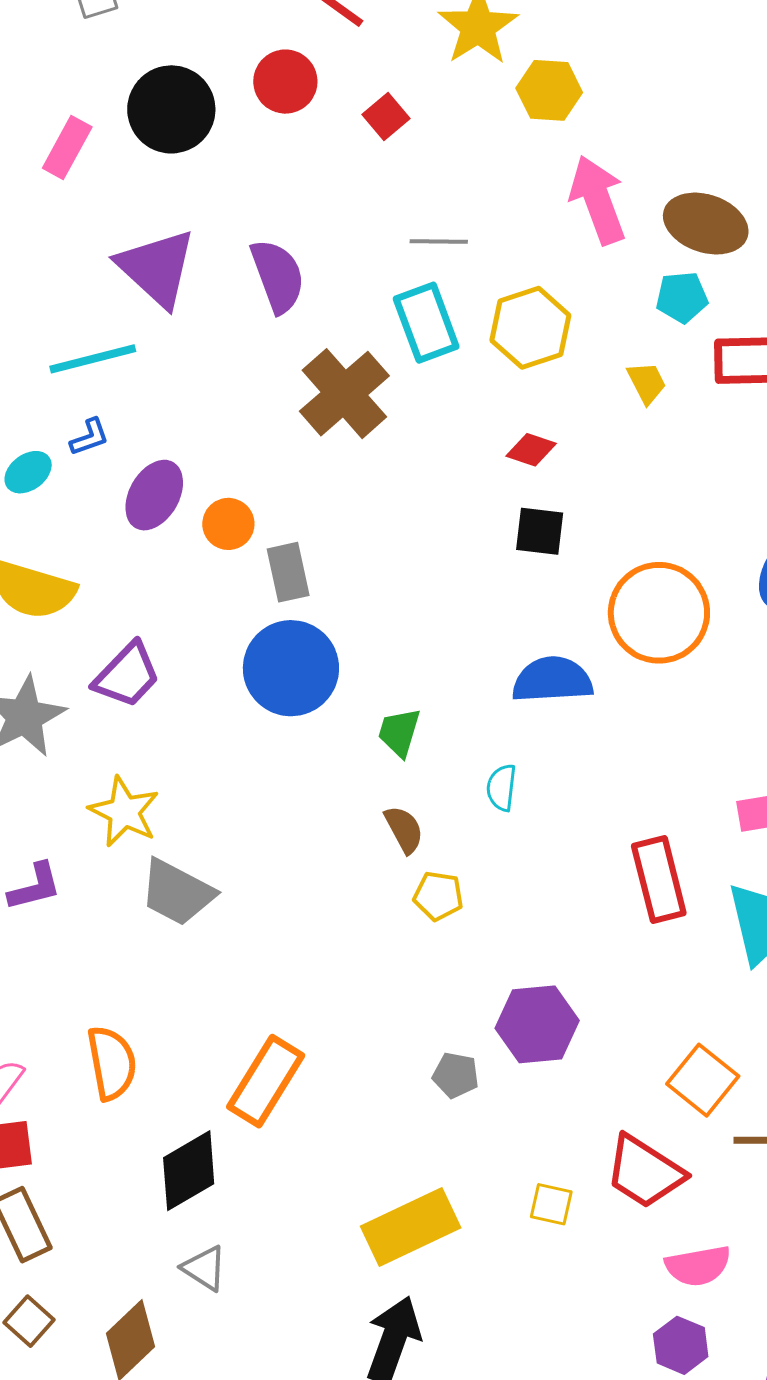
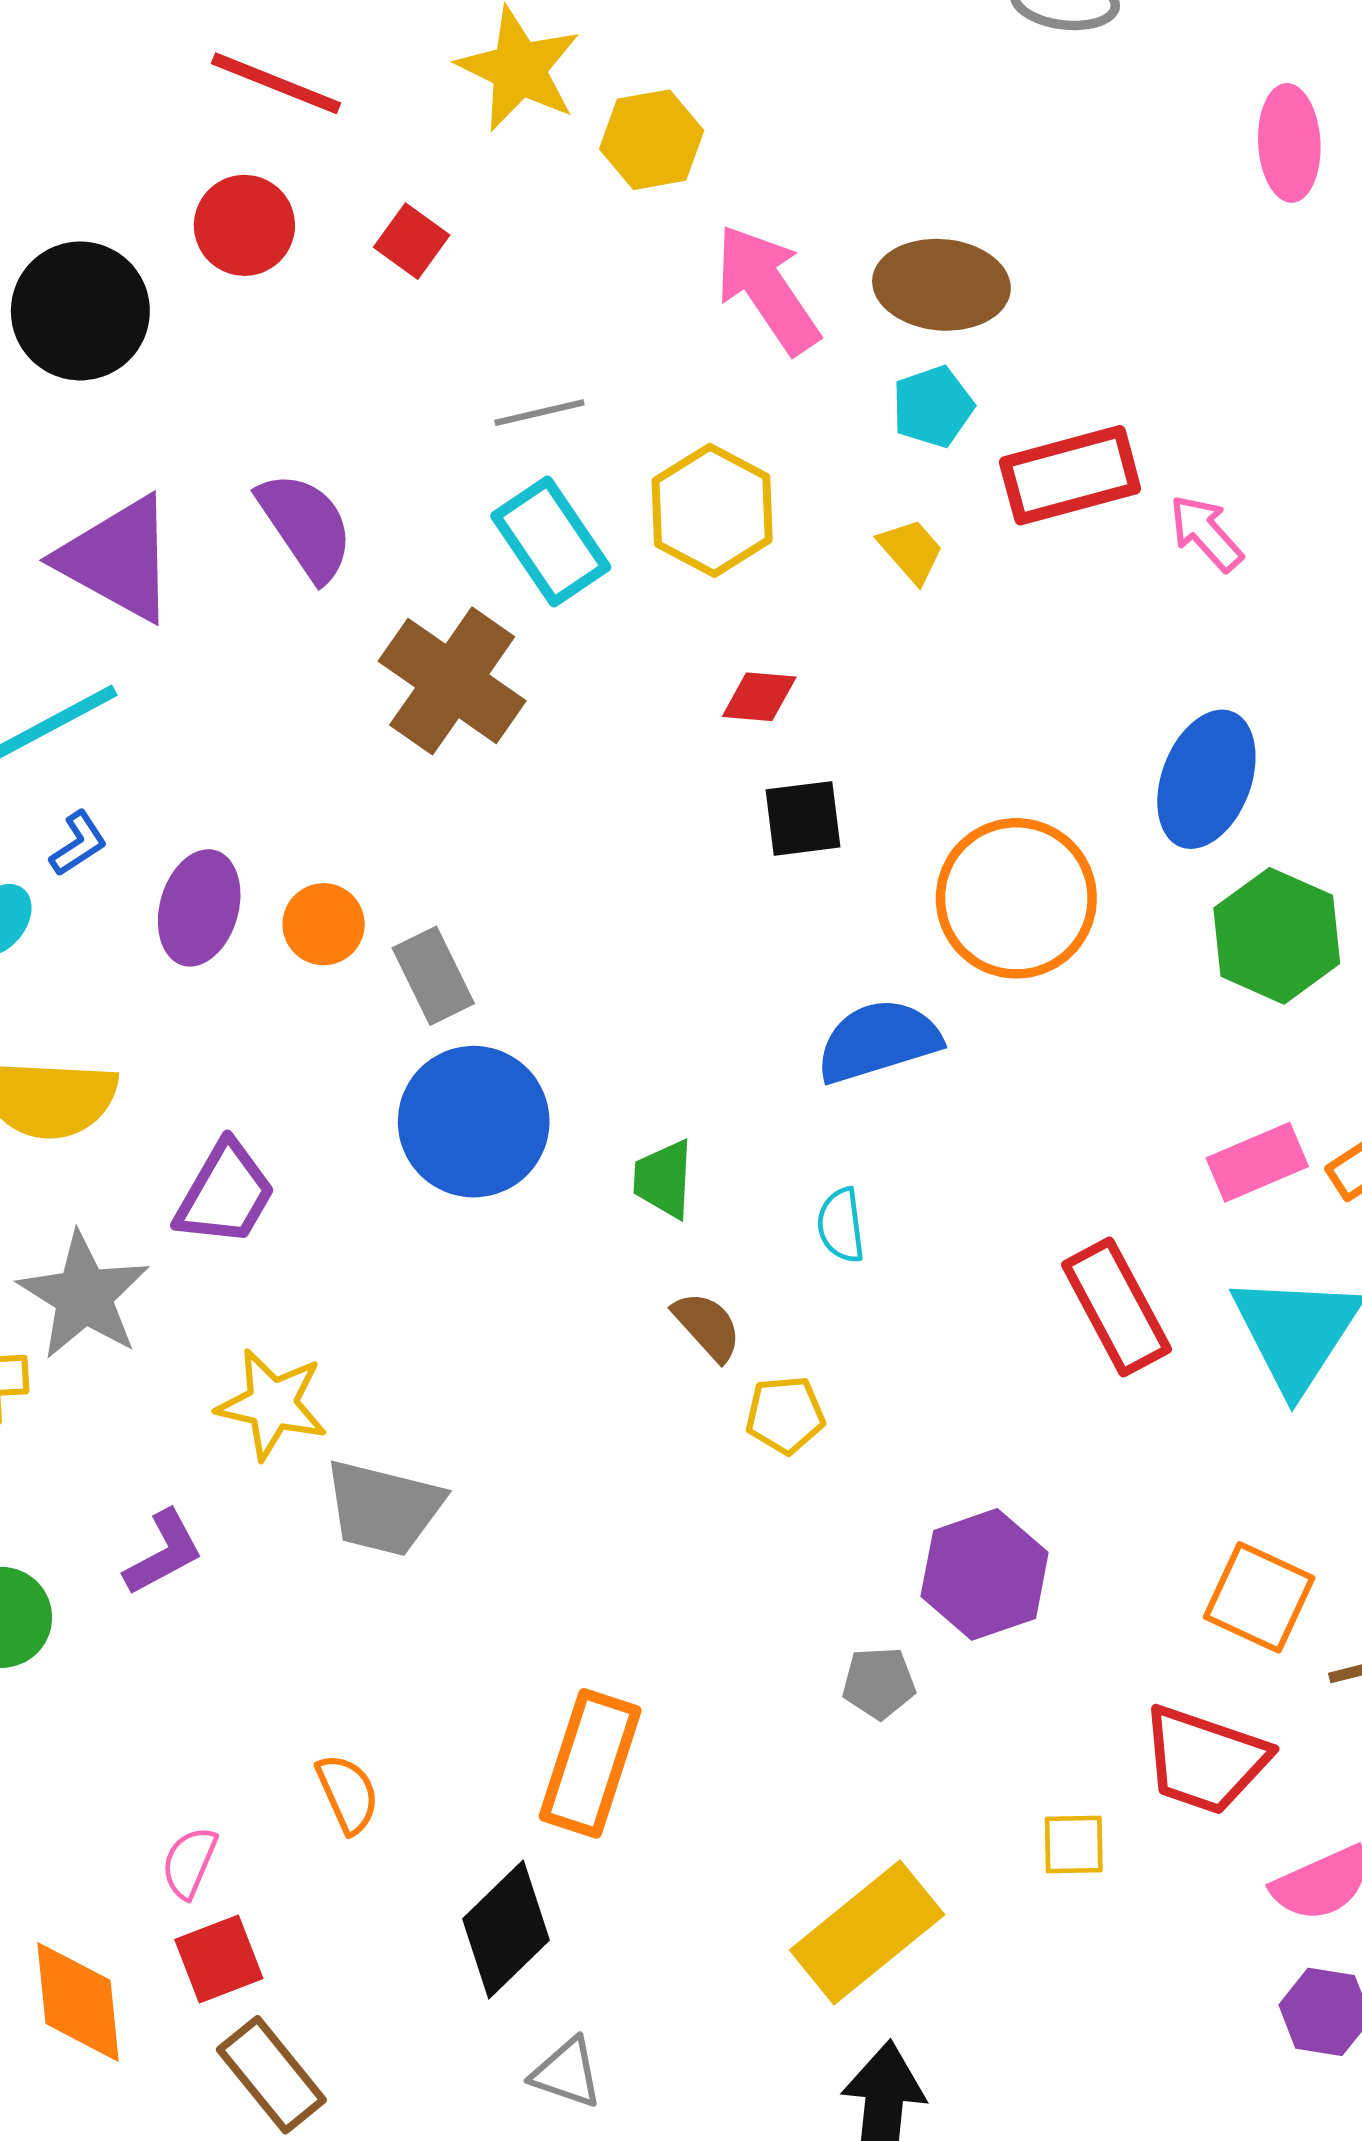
orange semicircle: (112, 1063) -> (348, 1794), size x0.7

